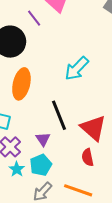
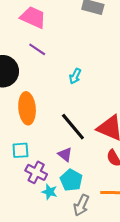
purple line: (34, 18) -> (37, 49), moved
cyan arrow: (77, 69) -> (75, 76), size x0.6

